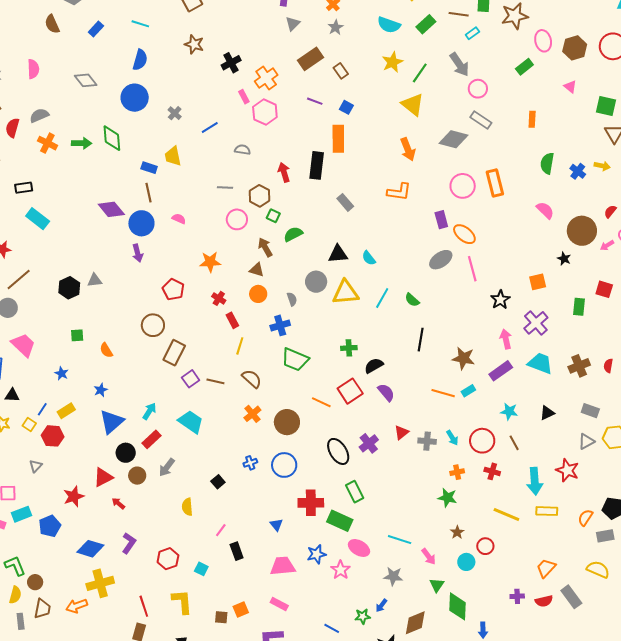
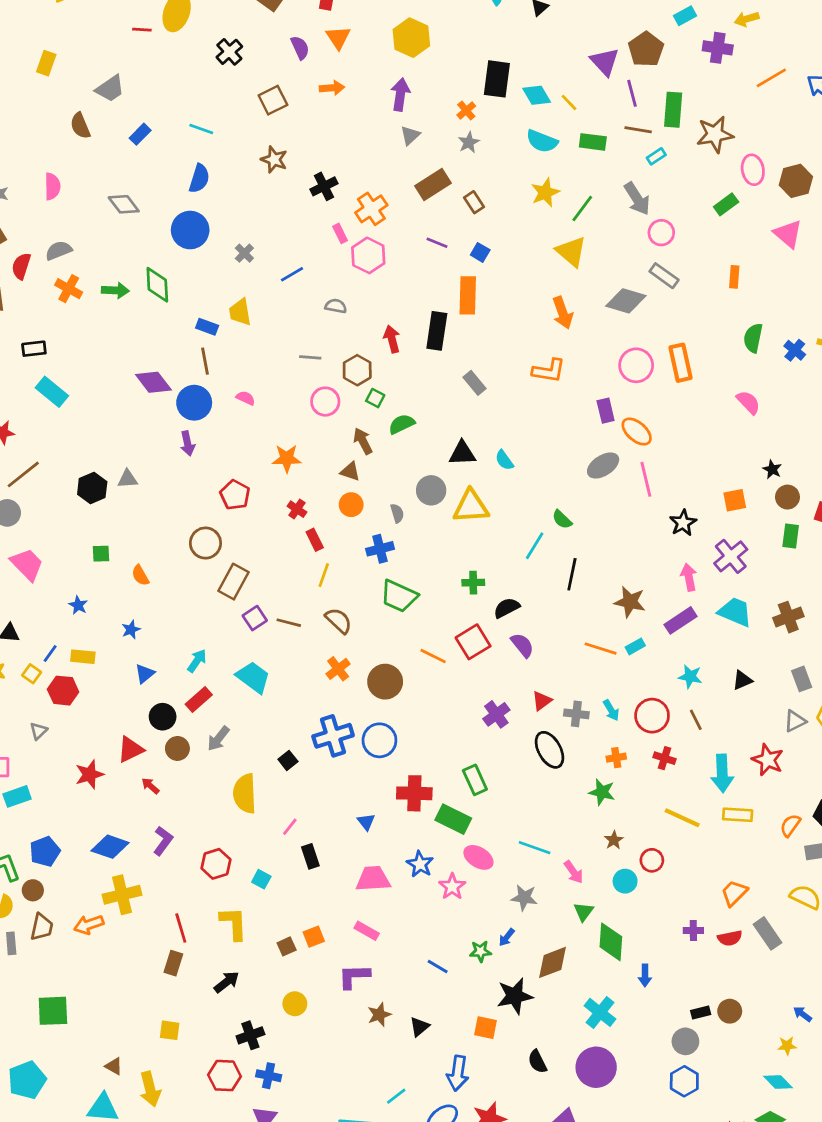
green rectangle: (426, 24) -> (593, 142), turned 48
pink triangle: (570, 87) -> (788, 234), size x1.6
brown circle: (582, 231) -> (787, 497), moved, size x0.6
cyan line: (382, 298) -> (535, 546), moved
yellow rectangle: (66, 411) -> (83, 657), turned 36
gray rectangle: (590, 411) -> (802, 679), turned 48
blue triangle: (112, 422) -> (145, 674), size x0.6
black ellipse: (338, 451) -> (549, 750), moved
blue cross: (250, 463) -> (333, 736), size x2.0
yellow semicircle: (187, 507) -> (245, 794), size x1.6
blue pentagon: (50, 526) -> (45, 851), moved
blue star: (316, 554) -> (420, 864), turned -30
brown square: (221, 617) -> (287, 946), turned -32

